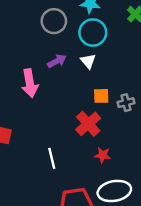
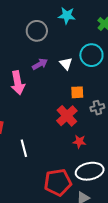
cyan circle: (93, 33) -> (91, 55), moved
gray cross: (126, 103) -> (97, 108), moved
white line: (52, 158) -> (24, 148), moved

